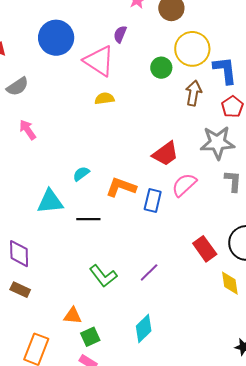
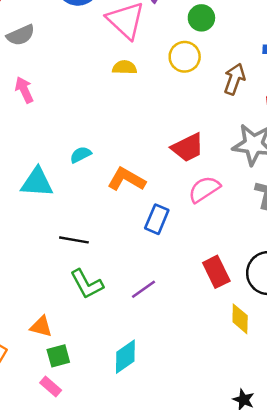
yellow circle: (192, 49) -> (185, 57), moved, size x0.7
green circle: (161, 68) -> (201, 18), moved
blue rectangle: (153, 201) -> (157, 219), moved
black line: (88, 219) -> (74, 240), moved

